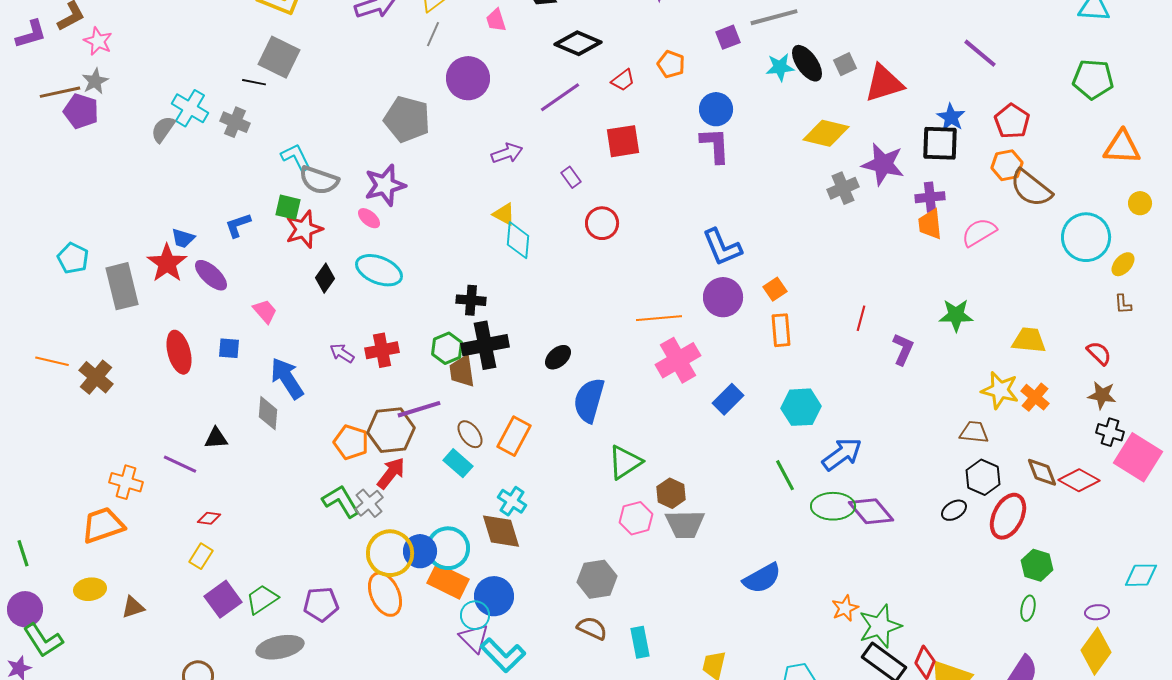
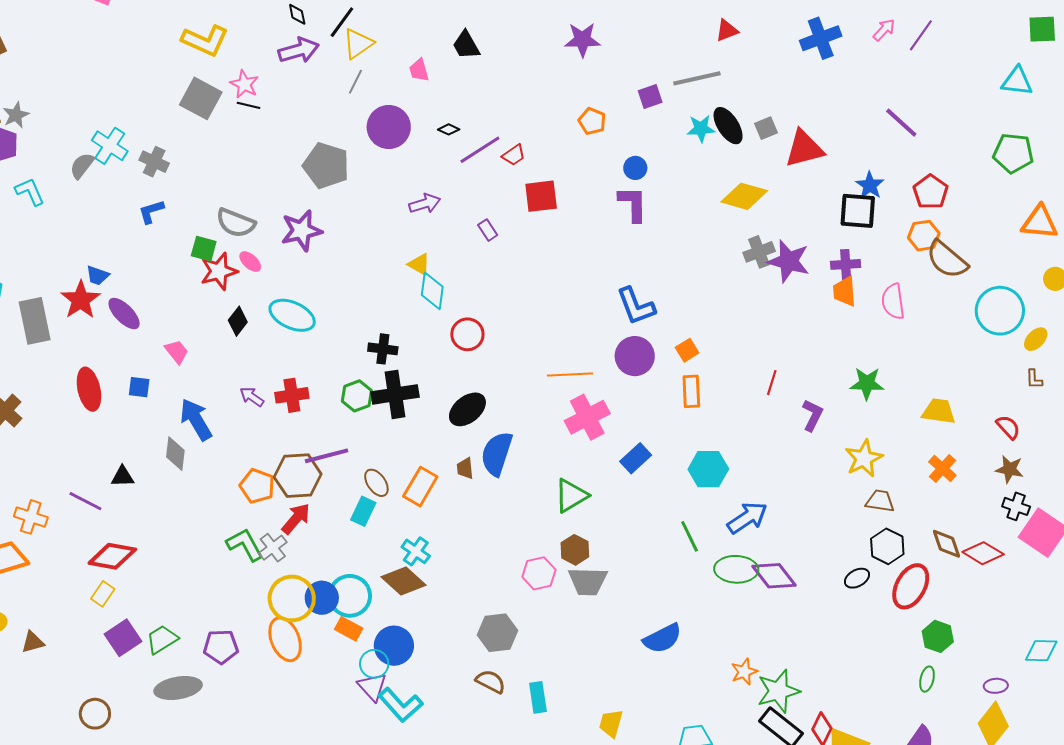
pink star: (98, 41) -> (244, 84), moved
black diamond: (578, 43) -> (449, 129), moved, size x0.5
red trapezoid: (623, 80) -> (514, 155), moved
black line: (254, 82) -> (248, 105), moved
blue circle: (716, 109) -> (635, 168), size x0.7
cyan L-shape: (296, 157) -> (30, 192), moved
purple star: (883, 164) -> (789, 261), moved
pink ellipse: (369, 218) -> (250, 262), moved
red circle: (602, 223) -> (467, 334), moved
blue L-shape: (238, 225) -> (151, 212), moved
pink semicircle: (979, 232) -> (893, 301), turned -69
black ellipse: (558, 357) -> (467, 409), size x1.4
brown trapezoid: (462, 371) -> (465, 468), moved, size x0.7
yellow star: (1000, 390) -> (864, 458), moved, turned 30
green triangle: (625, 462) -> (571, 496), moved
cyan rectangle: (458, 463) -> (363, 511), turned 72
red diamond: (209, 518) -> (112, 556), size x2.0
brown diamond: (501, 531) -> (404, 581), turned -33
orange rectangle: (448, 581) -> (349, 629), size x0.7

